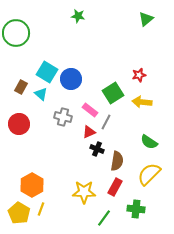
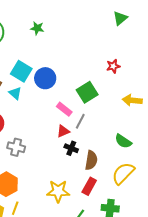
green star: (78, 16) -> (37, 28), moved
red star: (139, 75) -> (113, 66), moved
yellow arrow: (142, 102) -> (132, 100), moved
gray cross: (63, 117) -> (16, 147), moved

